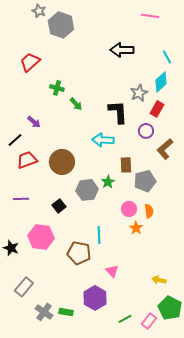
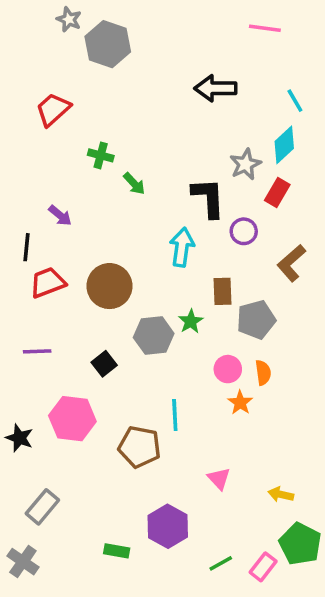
purple circle: (146, 131) -> (244, 231), moved
black line: (15, 140) -> (26, 247), turned -42
cyan arrow: (103, 140) -> (182, 247), turned 95
pink triangle: (112, 271) -> (219, 479), moved
gray cross: (44, 312) -> (23, 562), moved

